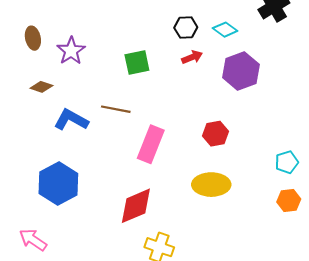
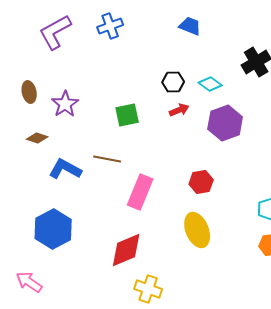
yellow ellipse: (211, 185) -> (197, 230), turned 68

